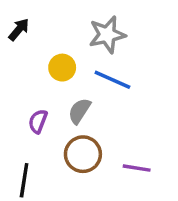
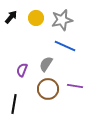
yellow circle: (62, 68) -> (36, 18), moved
purple line: (137, 168) -> (75, 86), moved

